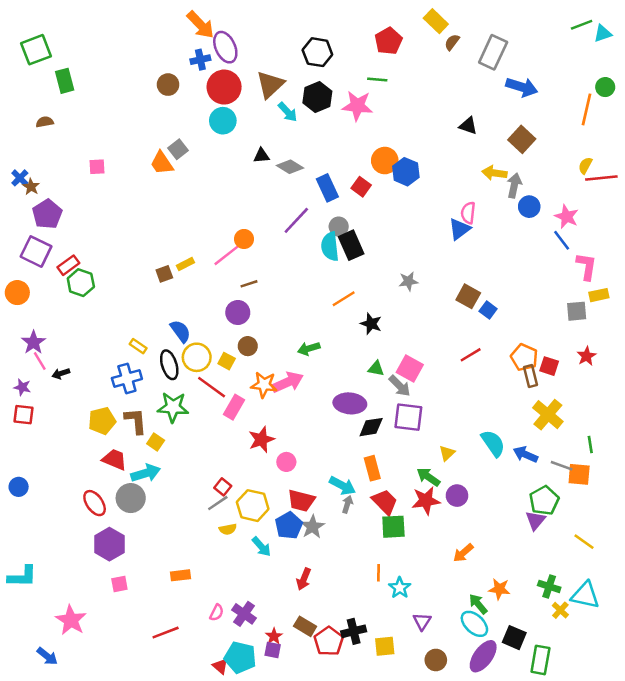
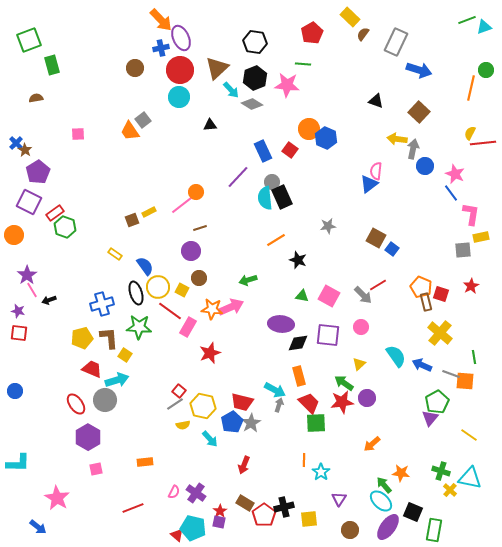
gray diamond: (290, 167) -> (252, 104), moved
yellow rectangle: (138, 346) -> (115, 254), moved
gray arrow: (400, 386) -> (363, 295), moved
pink circle: (286, 462) -> (361, 327), moved

